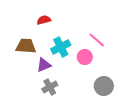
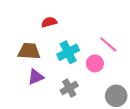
purple triangle: (44, 65) -> (36, 77), moved
gray cross: (50, 87) -> (69, 88), moved

